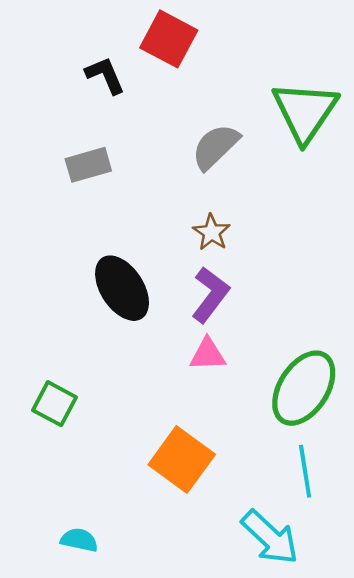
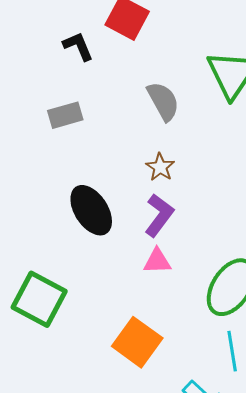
gray semicircle: (215, 147) -> (163, 101), turned 105
green square: (55, 404) -> (39, 299), size x1.6

